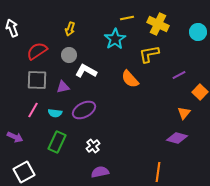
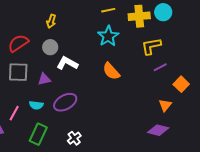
yellow cross: (158, 24) -> (139, 16), turned -30
cyan circle: (198, 32) -> (163, 12), moved
cyan star: (115, 39) -> (108, 36), moved
yellow L-shape: (149, 54) -> (151, 46), moved
pink line: (33, 110) -> (14, 113), moved

